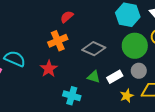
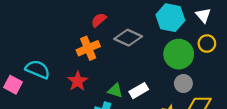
gray diamond: (94, 49) -> (128, 38), moved
green triangle: (94, 77) -> (115, 91), moved
white rectangle: (115, 77) -> (139, 91), moved

